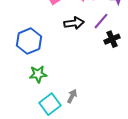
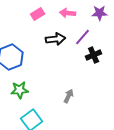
gray arrow: (72, 96) -> (69, 96), moved

